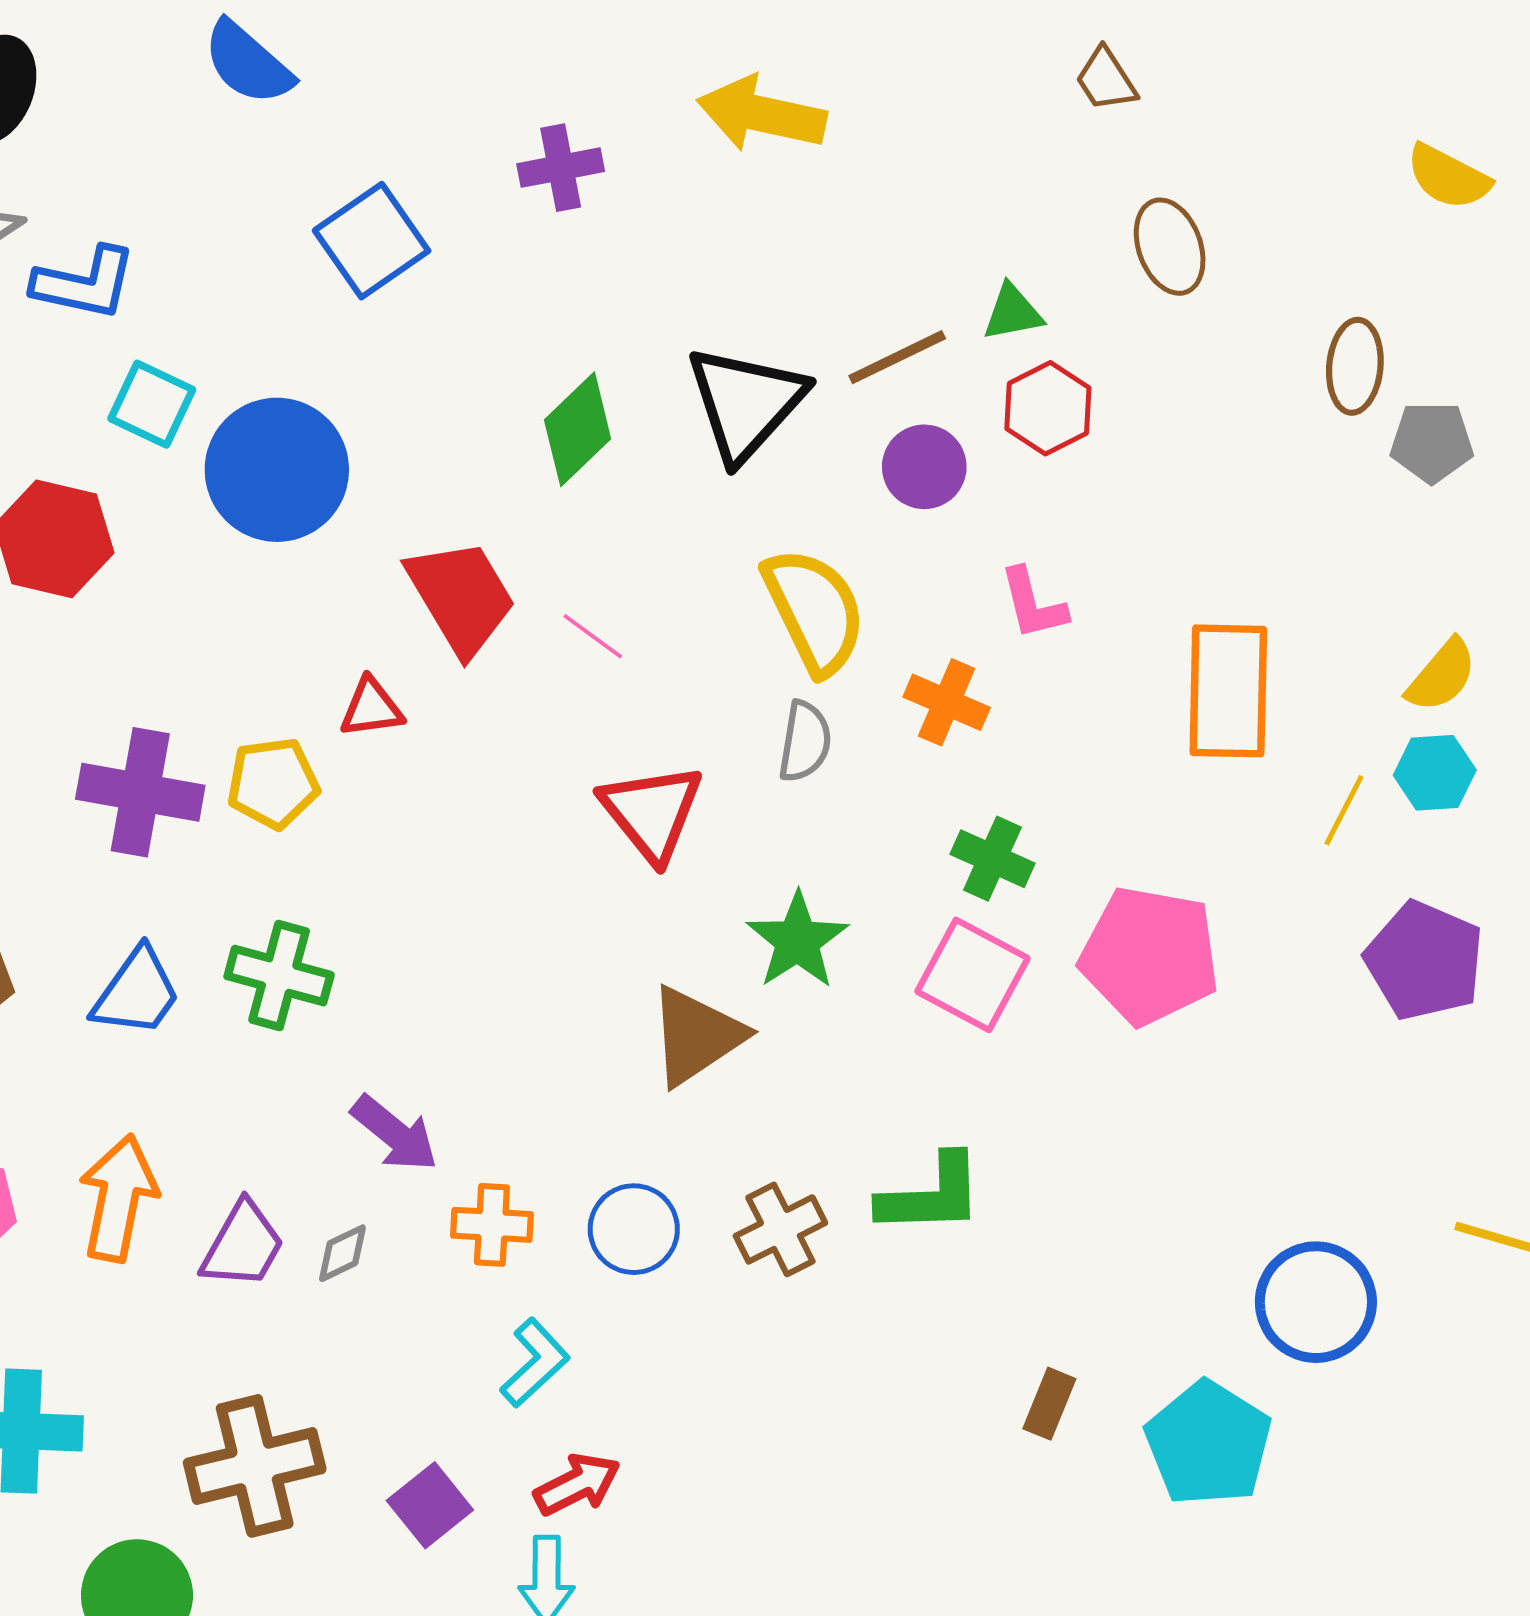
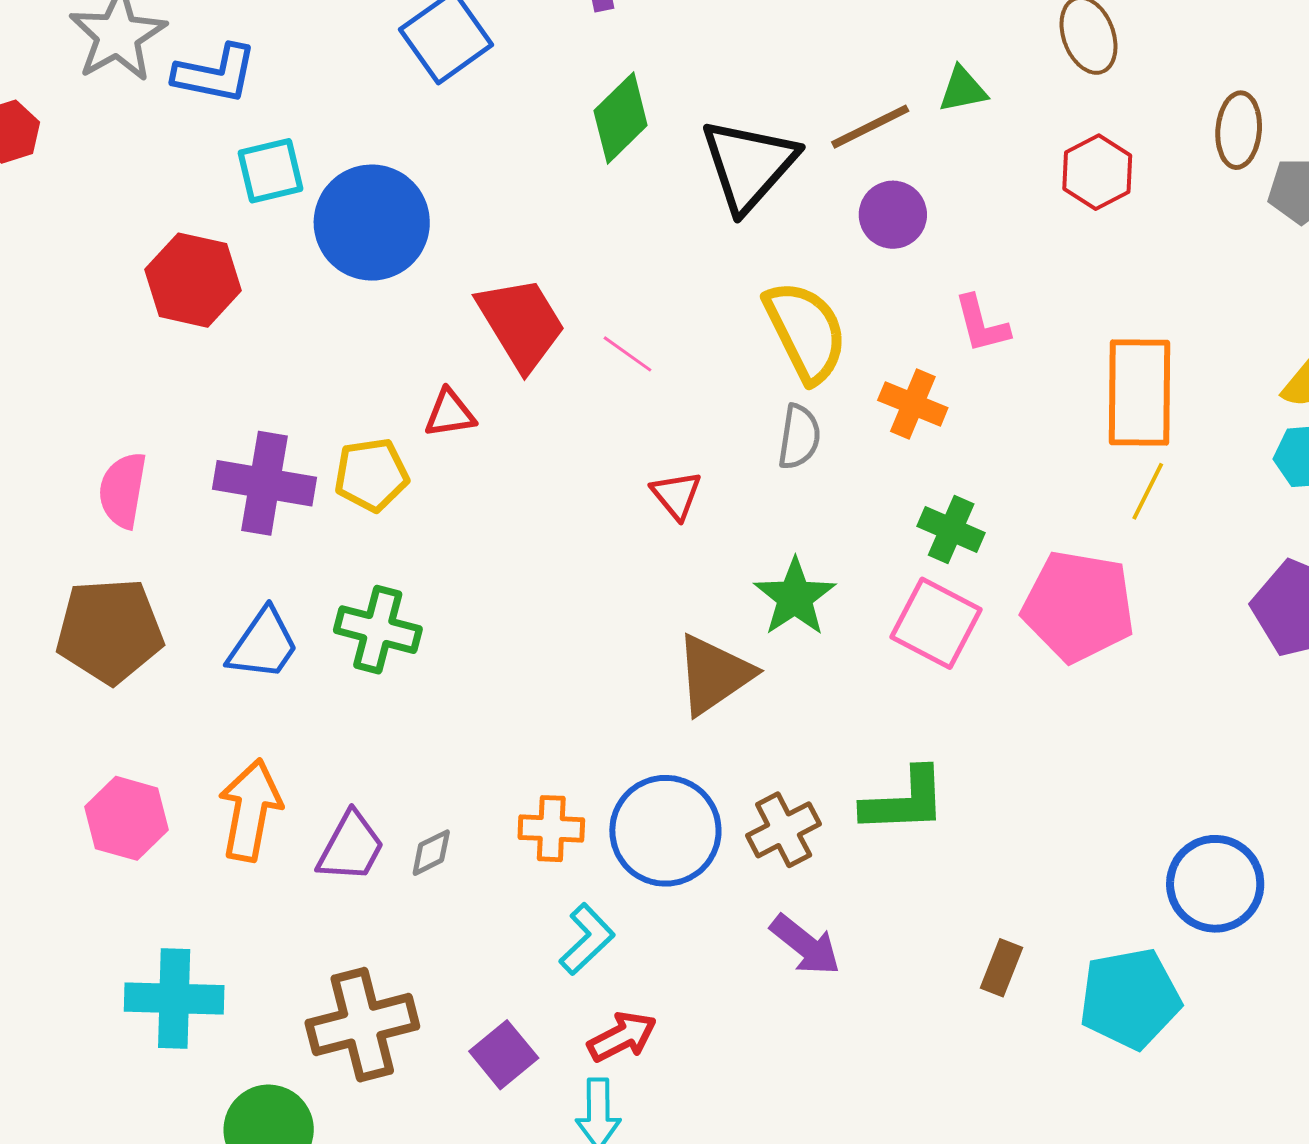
cyan square: (152, 404) -> (270, 171), turned -38
red hexagon: (1048, 408) -> (1097, 172), moved
green diamond: (578, 429) -> (621, 118), moved
yellow line: (1344, 810) -> (1148, 491), moved
red triangle: (652, 812) -> (676, 495), size x0.6
purple arrow: (395, 1133) -> (805, 945), moved
blue circle: (634, 1229) -> (665, 831), size x1.5
cyan pentagon: (1208, 1443) -> (1130, 998), turned 30

